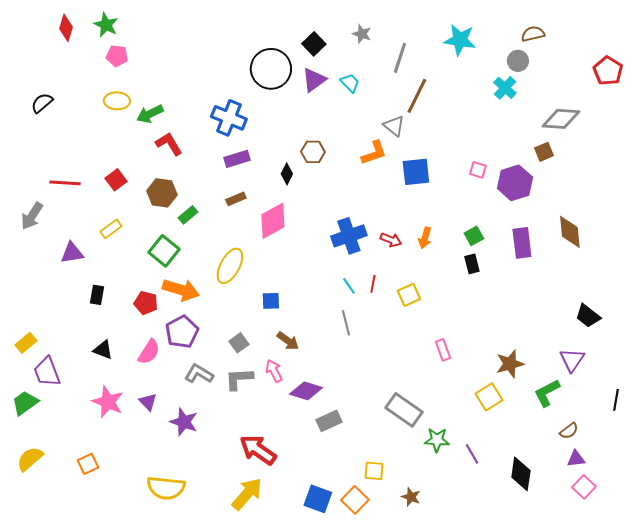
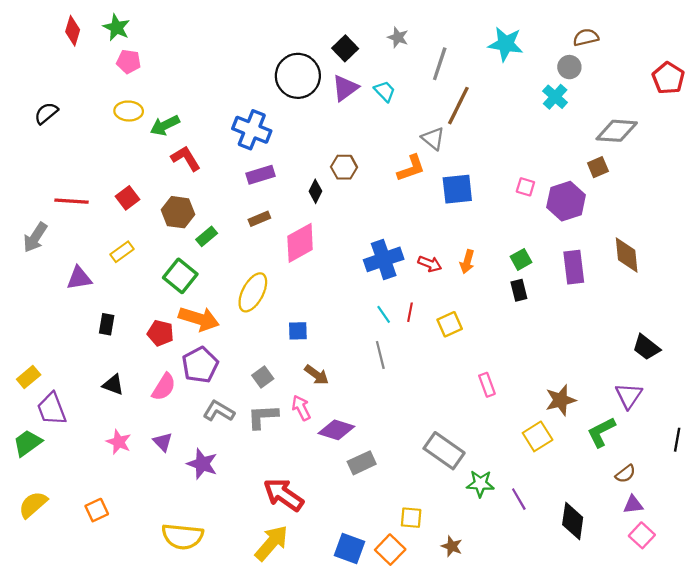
pink star: (108, 402) -> (119, 442), size x0.7

